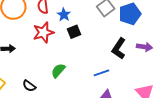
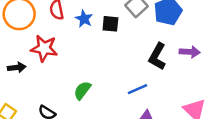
red star: (43, 32) -> (44, 48), moved, turned 30
black square: (74, 32) -> (110, 24), moved, turned 32

